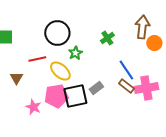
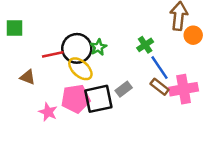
black circle: (57, 33) -> (77, 48), moved
green cross: (107, 38) -> (145, 45), moved
brown triangle: (16, 78) -> (28, 77), turned -40

